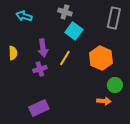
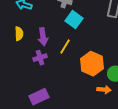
yellow semicircle: (13, 53) -> (19, 34), moved
orange hexagon: (101, 58) -> (92, 64), moved

